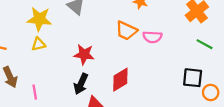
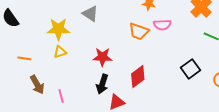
pink semicircle: (152, 37) -> (162, 25), moved
black square: (193, 78) -> (190, 69), moved, turned -36

